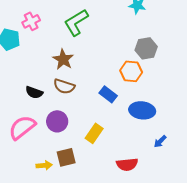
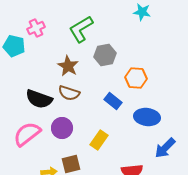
gray hexagon: (146, 48) -> (105, 55), moved
black semicircle: (34, 92) -> (39, 99), size x1.5
blue arrow: (160, 141) -> (165, 148), size x1.6

